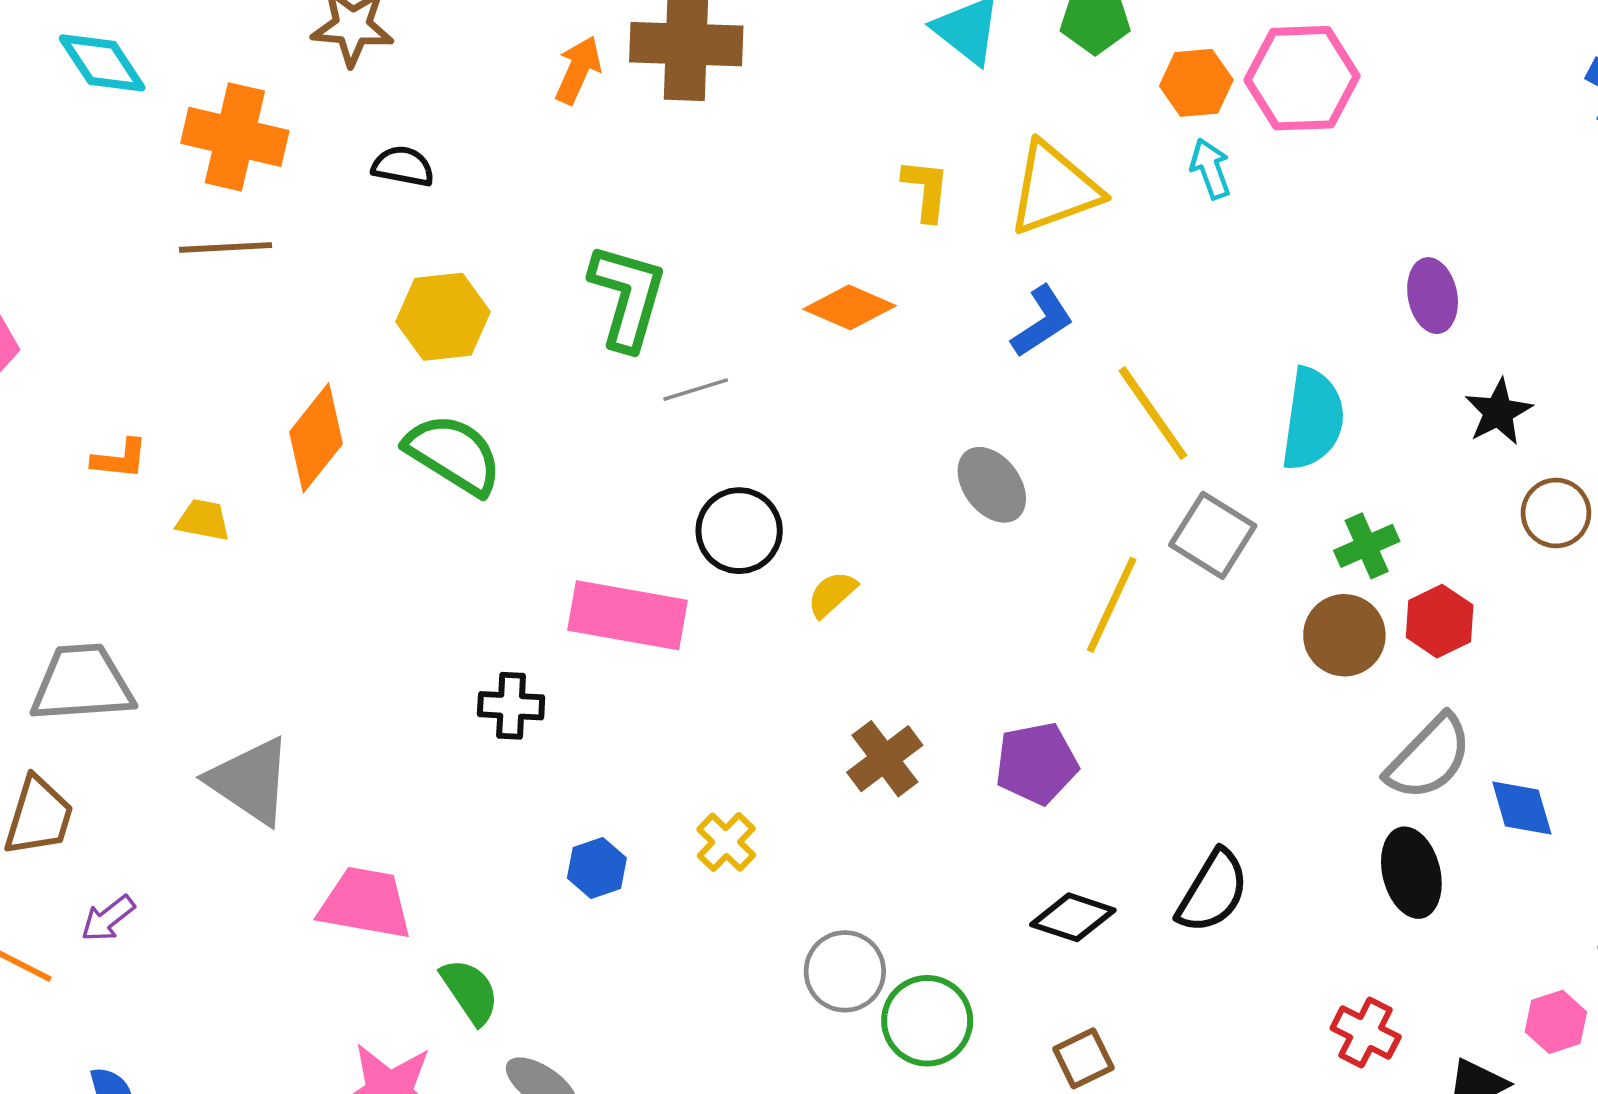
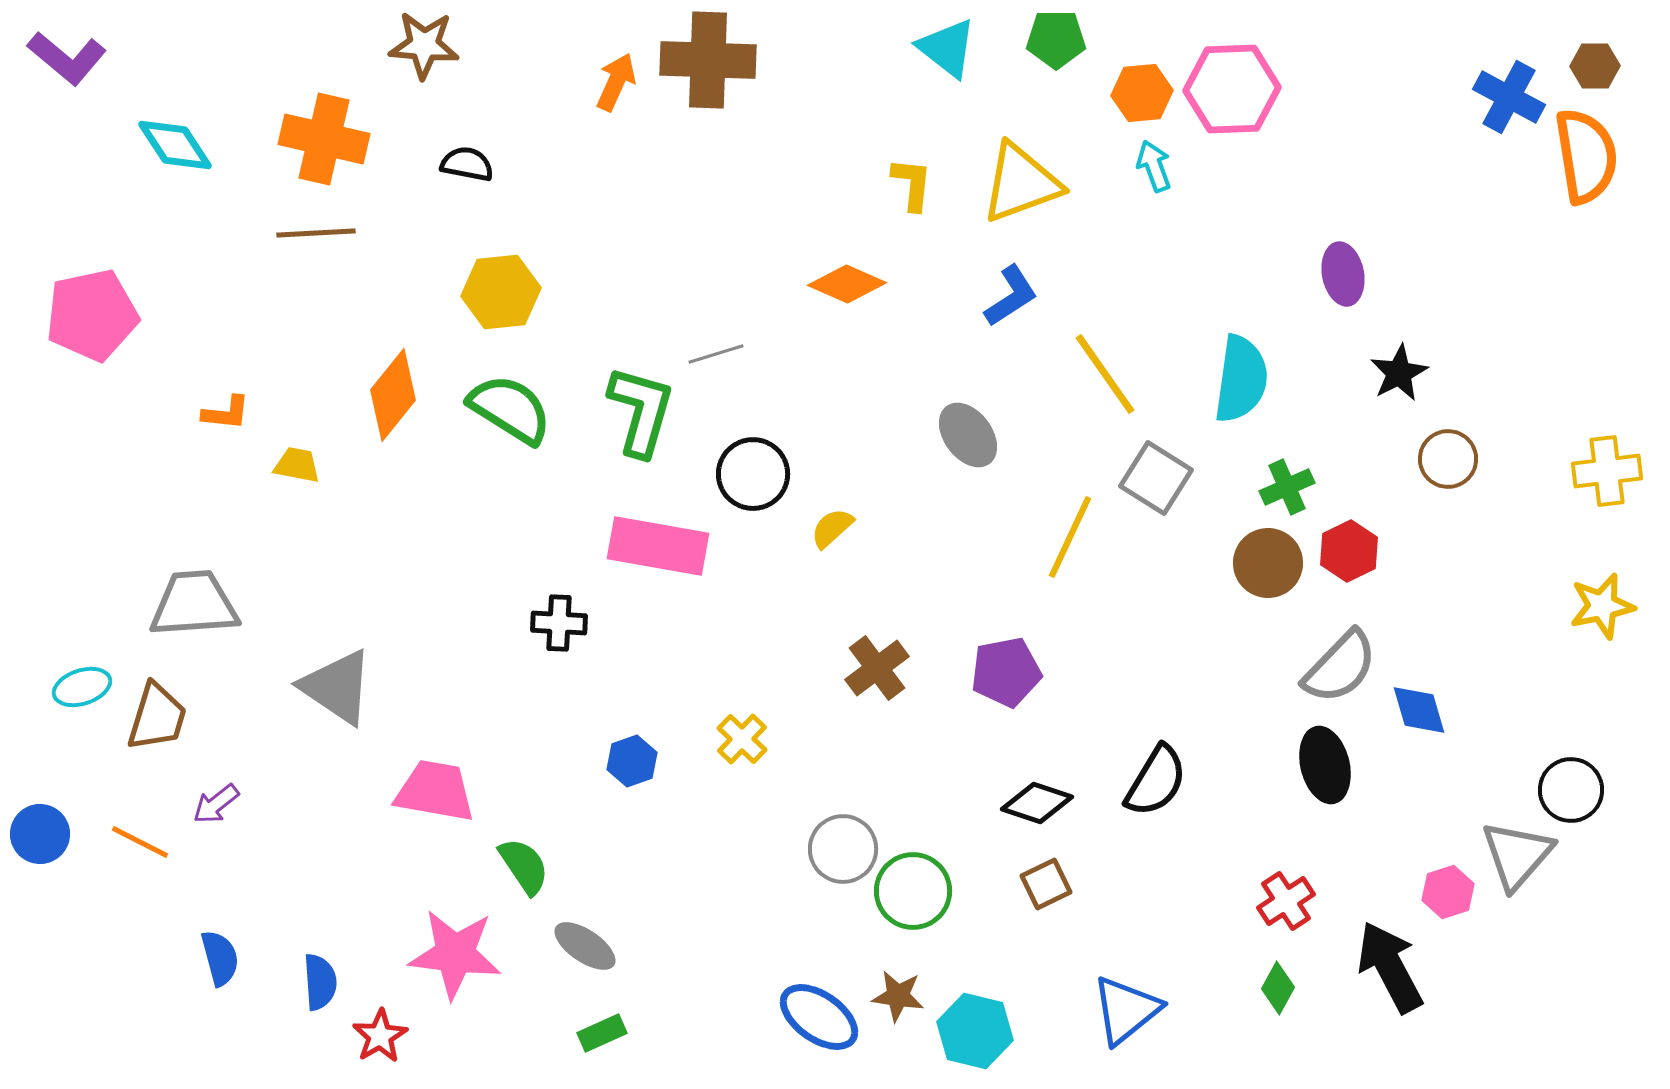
cyan diamond: (102, 63) -> (175, 145), moved
green L-shape: (627, 297) -> (641, 411), moved
red cross: (1366, 1032) -> (1286, 901), turned 30
brown square: (1083, 1058) -> (1046, 884), moved

